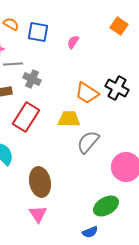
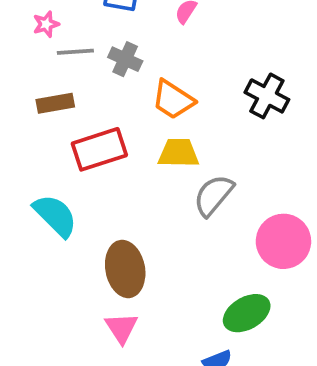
gray cross: (32, 79) -> (125, 59), moved
orange trapezoid: (87, 93) -> (173, 100), moved
red rectangle: (26, 117) -> (99, 149), turned 40

